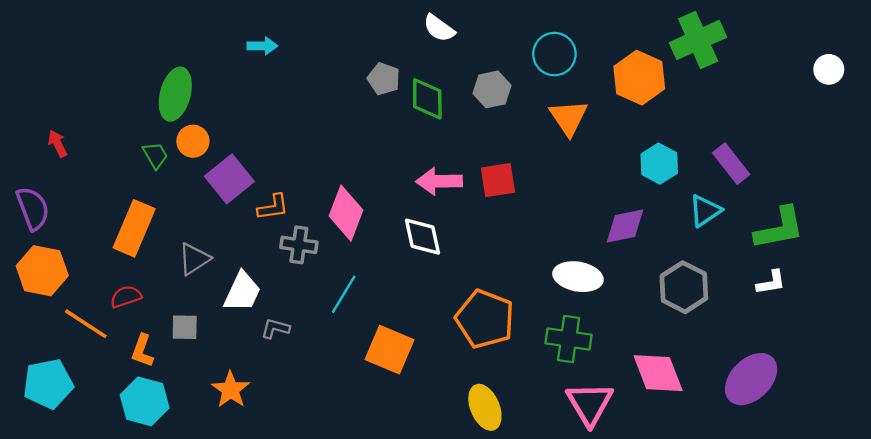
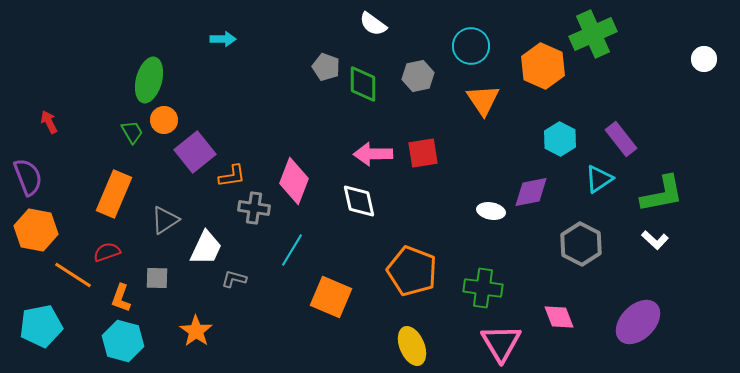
white ellipse: (578, 277) -> (491, 211), moved, size x0.7
white L-shape: (771, 282) -> (655, 240), turned 52
pink diamond: (658, 373) -> (559, 317), size x0.7

